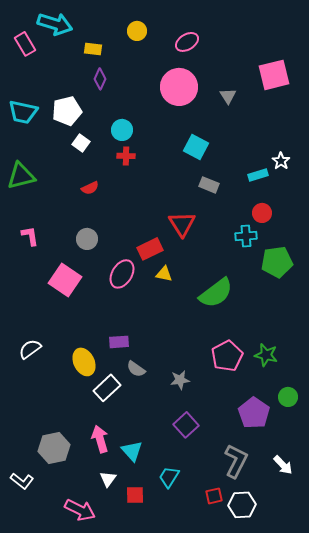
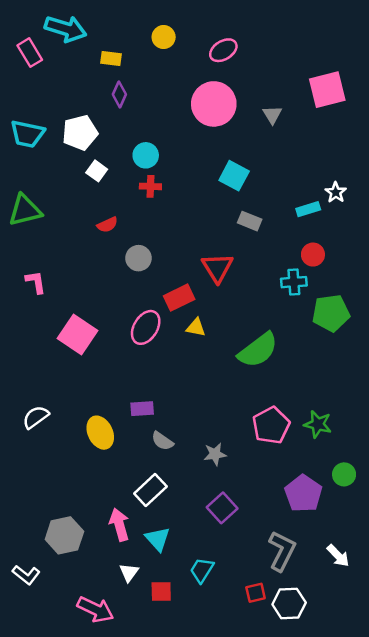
gray circle: (87, 239) -> (138, 258), moved
white rectangle: (107, 388) -> (150, 490), moved

